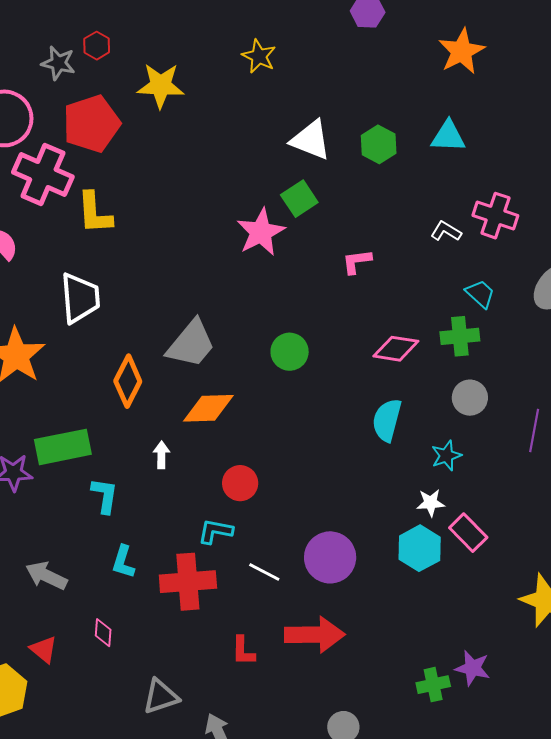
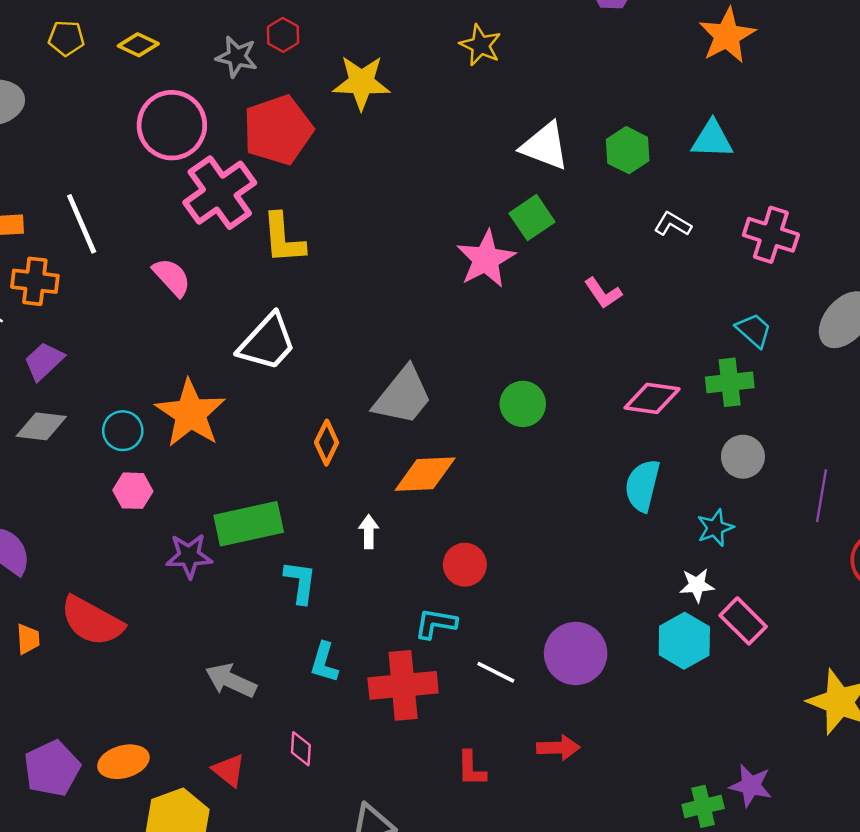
pink cross: (43, 174) -> (220, 193), turned 32
white L-shape: (446, 231) -> (673, 224), moved
pink L-shape: (357, 262) -> (603, 293), turned -116
white trapezoid: (80, 298) -> (267, 342), turned 48
orange diamond: (128, 381) -> (327, 443), size x0.7
red arrow: (315, 635) -> (558, 748), size x0.6

